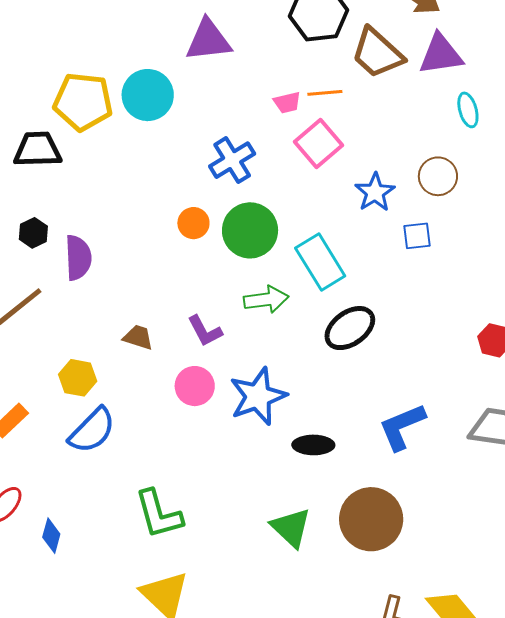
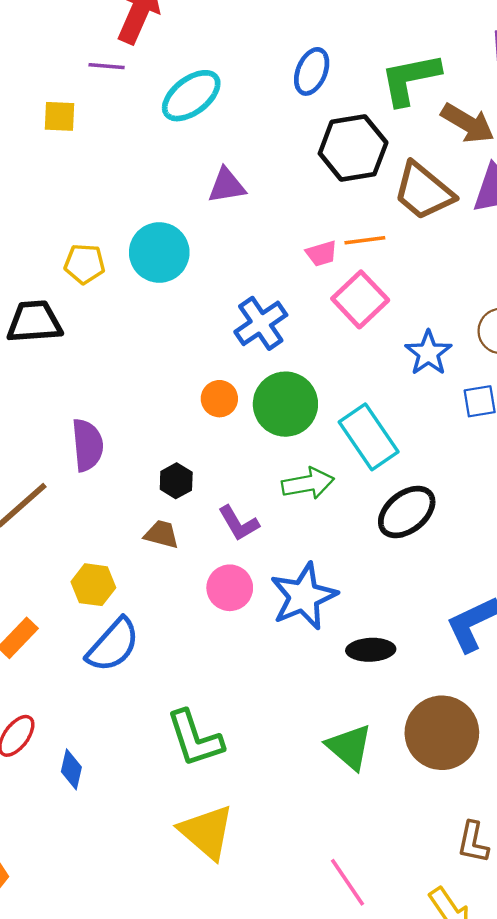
purple triangle: (208, 40) -> (227, 186), size x0.7
yellow pentagon: (83, 102) -> (85, 264), size x0.6
black hexagon: (33, 233) -> (176, 481), moved

